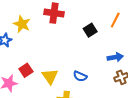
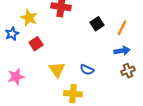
orange line: (115, 20) -> (122, 28), moved
red square: (26, 70) -> (36, 44), moved

